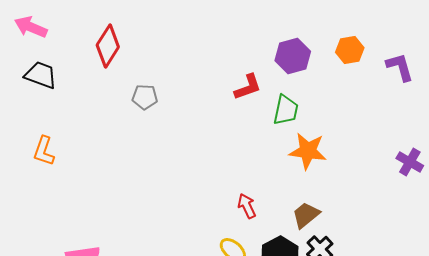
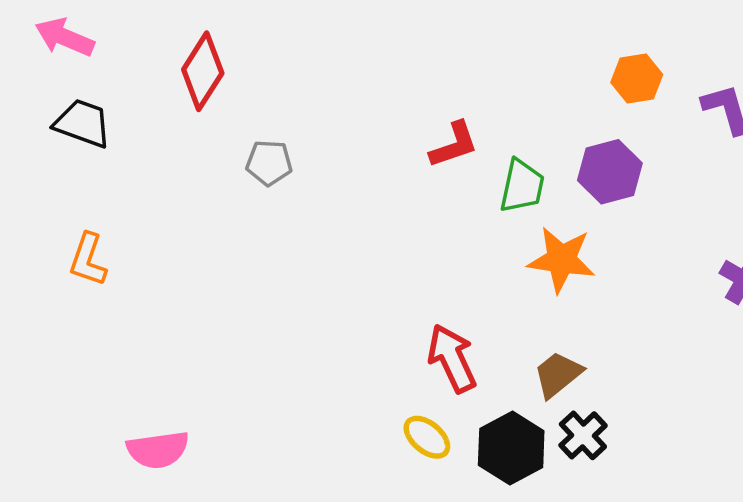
purple hexagon: (293, 56) -> (610, 172), moved
red arrow: (247, 206) -> (452, 358), size x1.5

